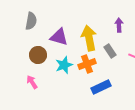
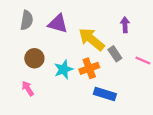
purple triangle: (59, 37) -> (58, 24), moved
yellow arrow: (89, 38) -> (91, 39), turned -40
blue rectangle: (101, 87) -> (105, 94), turned 42

